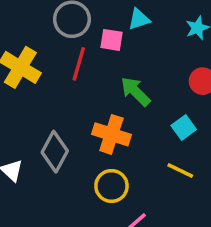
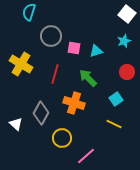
cyan triangle: (139, 19) -> (96, 51), moved
red line: (79, 64) -> (55, 74), moved
yellow circle: (111, 186) -> (62, 138), moved

